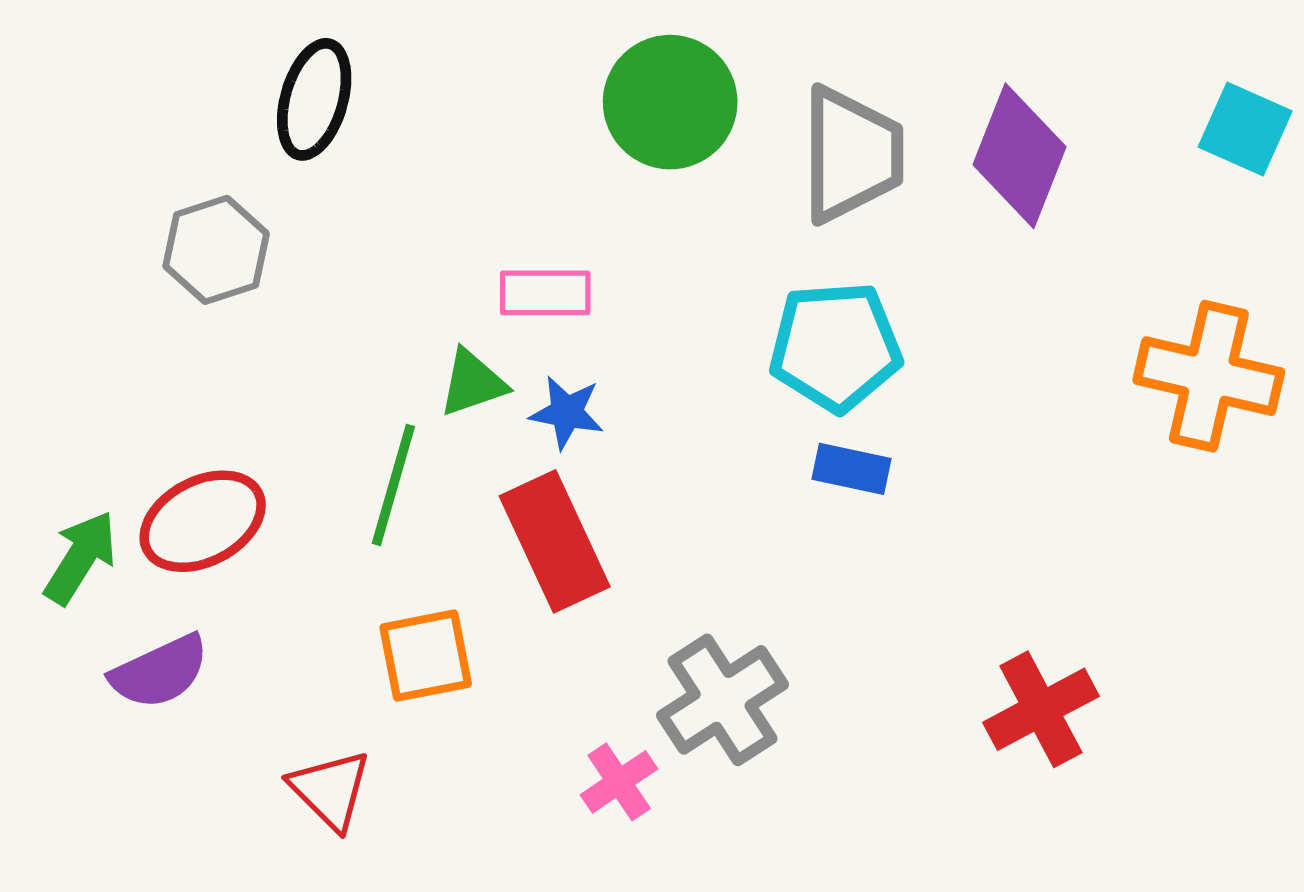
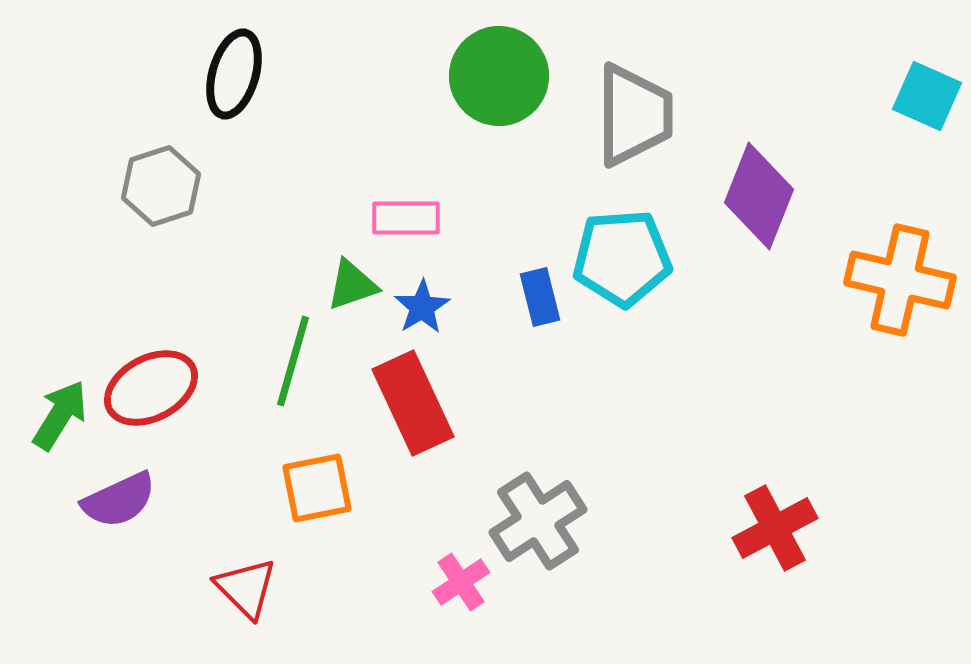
purple diamond: (1019, 156) -> (759, 196), moved
blue star: (567, 412) -> (422, 307), turned 30
blue rectangle: (851, 469) -> (540, 297), moved, turned 64

